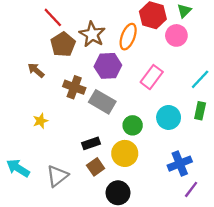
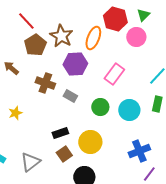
gray rectangle: (102, 102) -> (70, 96), size x0.6
green circle: (133, 125) -> (100, 107), moved

